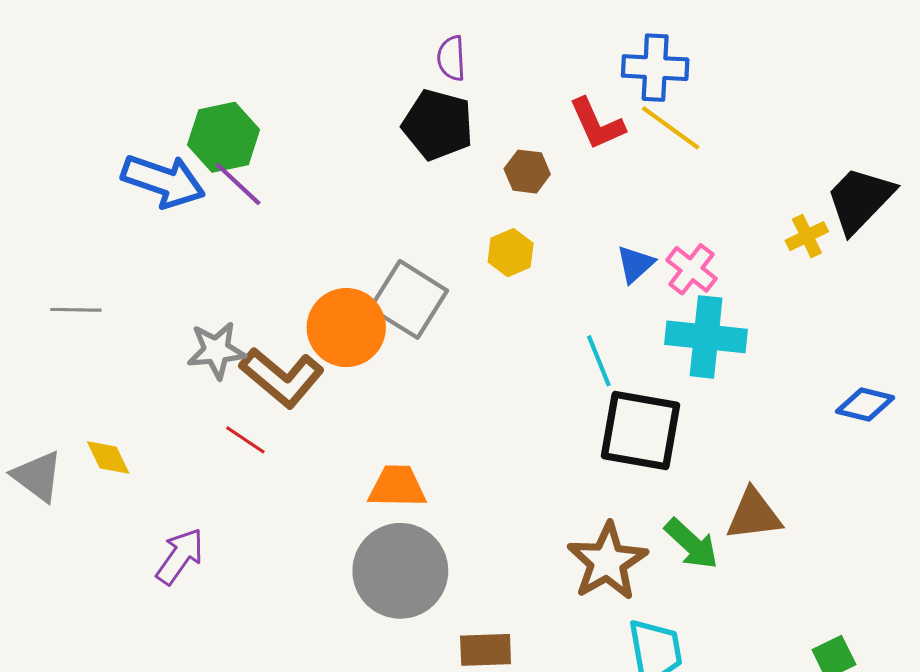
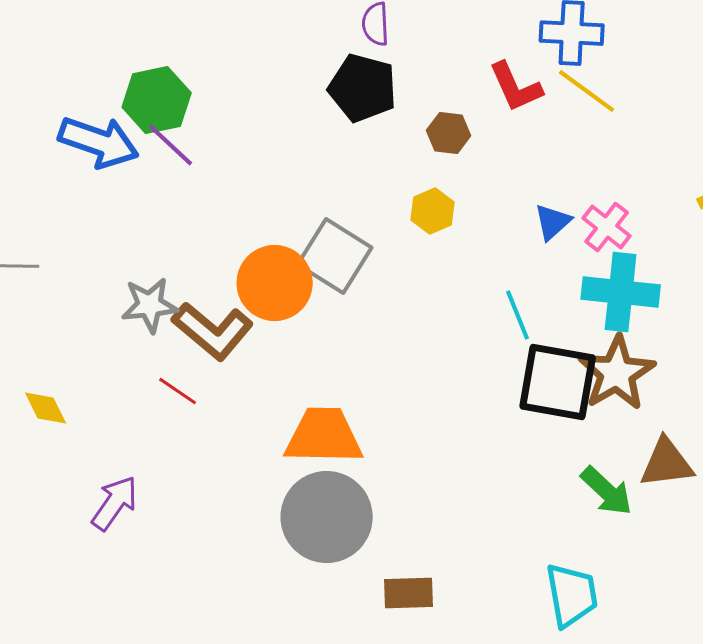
orange trapezoid: (397, 487) -> (324, 436), size x1.4
brown star: (607, 561) -> (617, 373), moved

